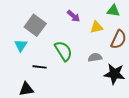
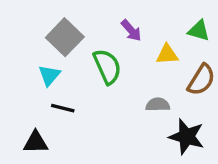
cyan triangle: (21, 45) -> (49, 75), moved
green semicircle: (63, 51) -> (107, 66), moved

